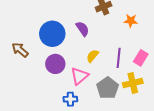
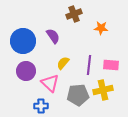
pink rectangle: (141, 58) -> (111, 65), turned 63
pink triangle: (79, 76) -> (50, 83), turned -36
gray pentagon: (108, 88) -> (78, 95), turned 30

